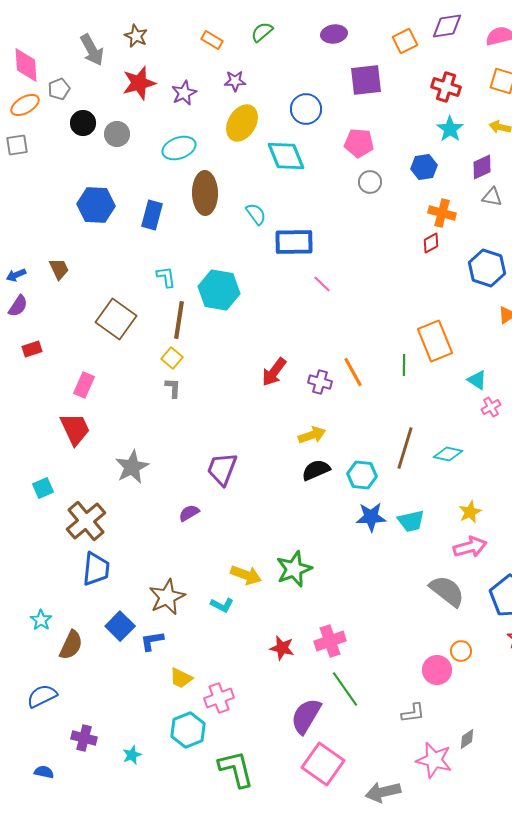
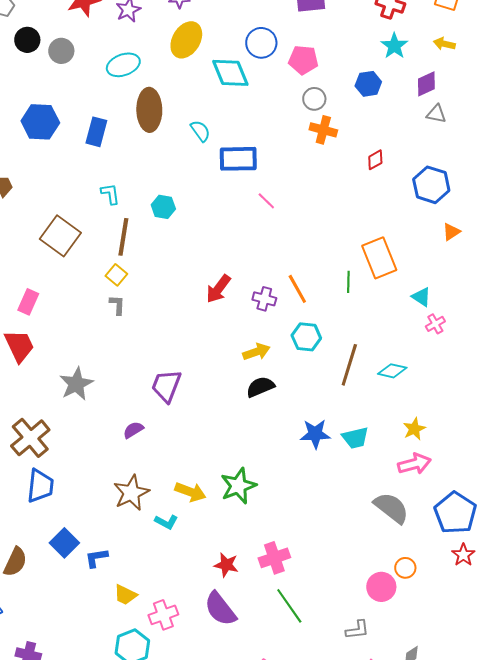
blue circle: (306, 109) -> (261, 43), moved
orange cross: (442, 213) -> (323, 130), moved
cyan hexagon: (219, 290) -> (163, 207), size x0.6
cyan hexagon: (362, 475) -> (306, 337), moved
brown star: (167, 597) -> (131, 493), moved
purple semicircle: (306, 716) -> (220, 609), moved, turned -69

